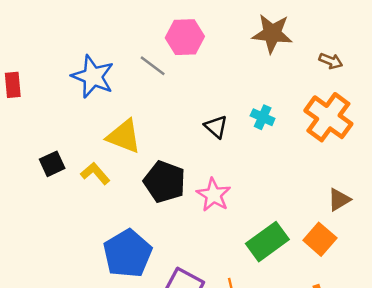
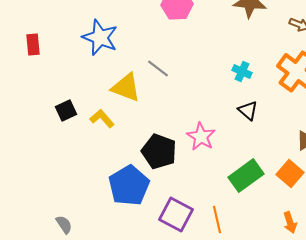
gray line: (153, 66) -> (158, 69), moved
black triangle: (216, 127) -> (248, 111), moved
black pentagon: (165, 182) -> (159, 152), moved

